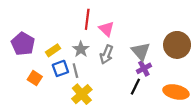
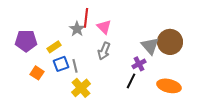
purple pentagon: (23, 44) -> (26, 41), turned -30
gray star: (81, 49) -> (77, 29), moved
gray triangle: (141, 51) -> (150, 46), moved

